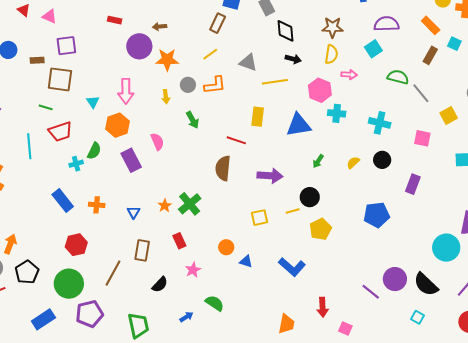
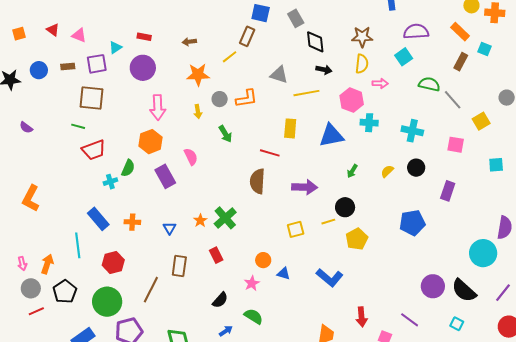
purple circle: (139, 46) -> (143, 68), moved
yellow line: (210, 54) -> (230, 57), moved
brown rectangle: (37, 60) -> (68, 66), moved
cyan triangle: (93, 102) -> (115, 47), moved, turned 32
cyan line: (29, 146) -> (78, 245), moved
pink star: (193, 270) -> (252, 283), moved
black semicircle: (160, 285) -> (220, 300), moved
purple line: (371, 292) -> (410, 320), moved

